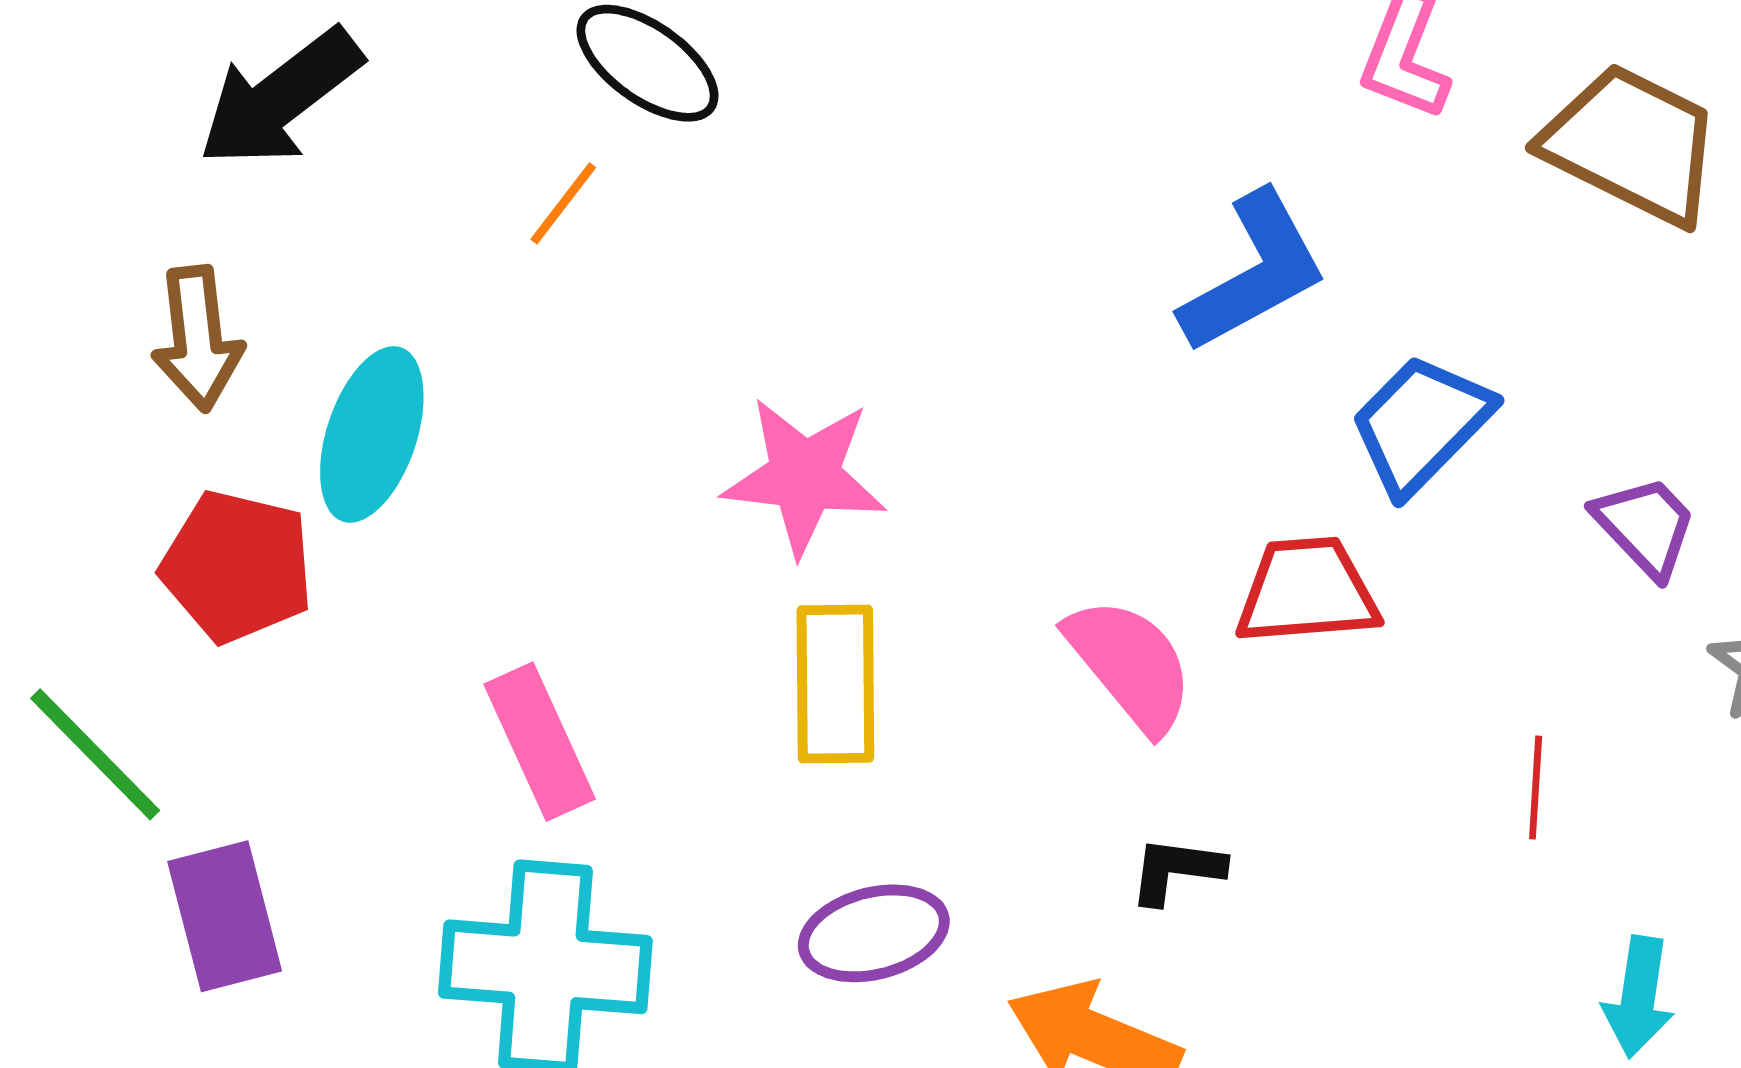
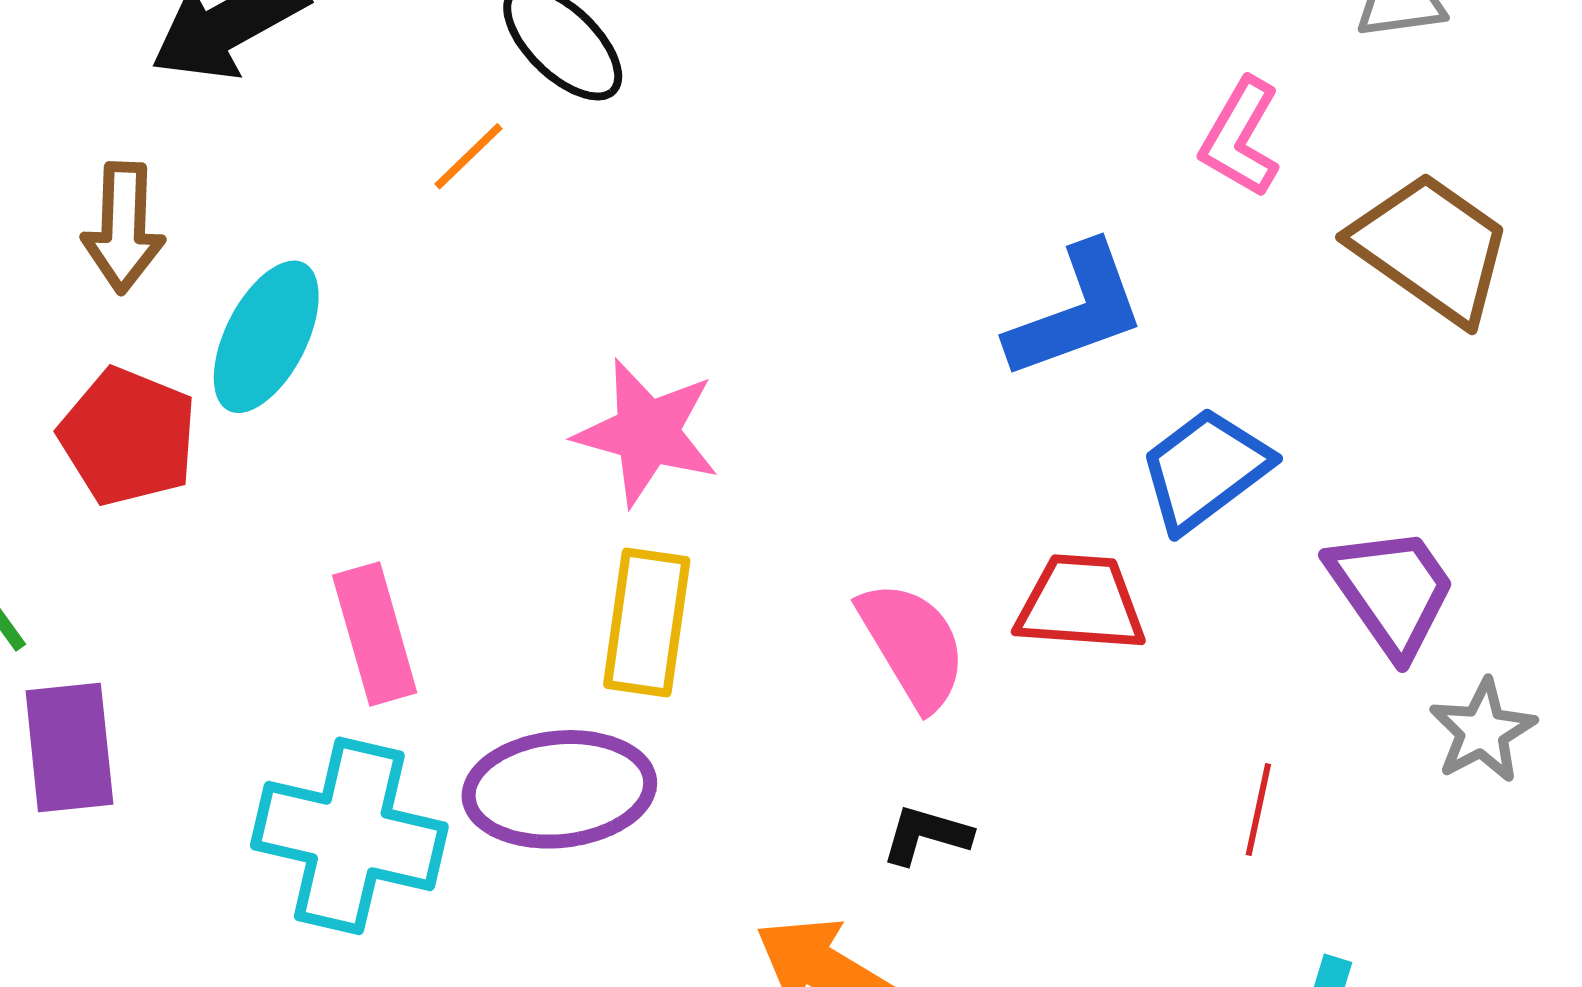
purple trapezoid: (1645, 526) -> (1392, 591), size x1.4
purple ellipse: (874, 933) -> (559, 789), moved, size x1.4

